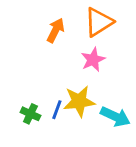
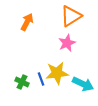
orange arrow: (55, 30) -> (27, 22), moved
blue line: (57, 110) -> (41, 79), turned -40

